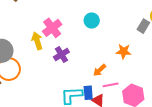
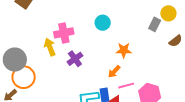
pink cross: (52, 28) -> (64, 33), turned 30
orange star: (124, 51) -> (124, 50), moved

